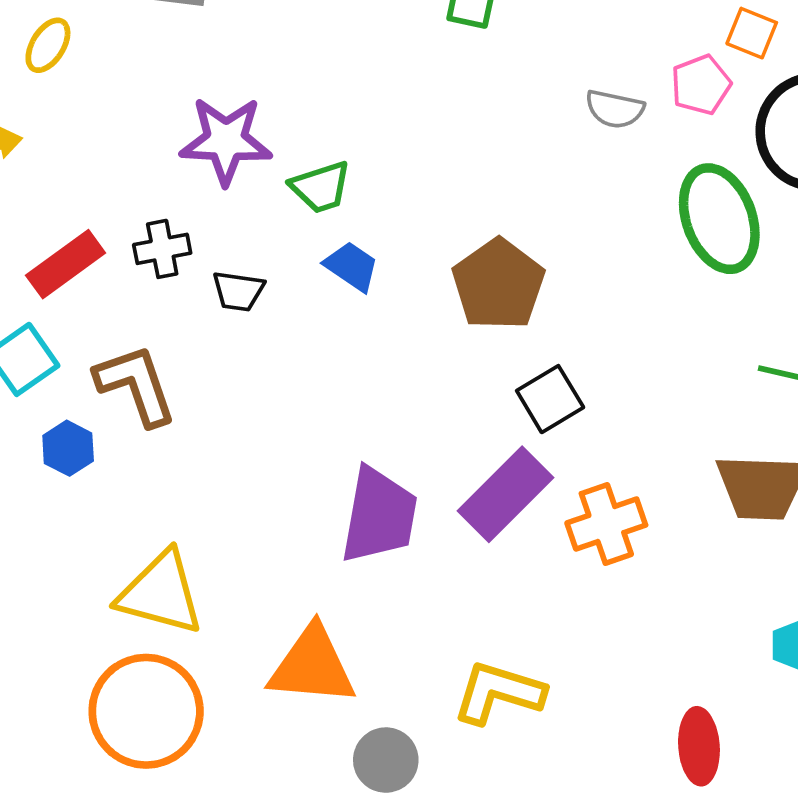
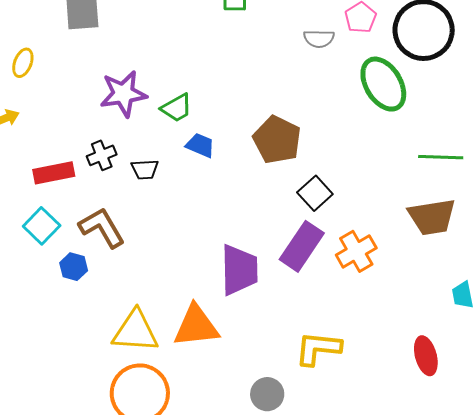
red rectangle: (66, 264) -> (54, 173), turned 36
orange triangle: (312, 666) -> (196, 326), moved

